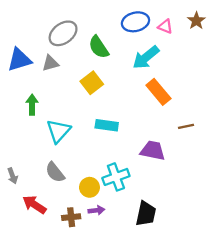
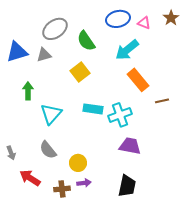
brown line: (186, 126) -> (162, 101), moved
purple trapezoid: (153, 151) -> (130, 146), moved
cyan cross: (116, 177) -> (120, 115), moved

